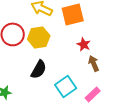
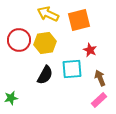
brown arrow: (94, 63) -> (100, 78), moved
cyan square: (66, 86) -> (72, 69), moved, turned 30

